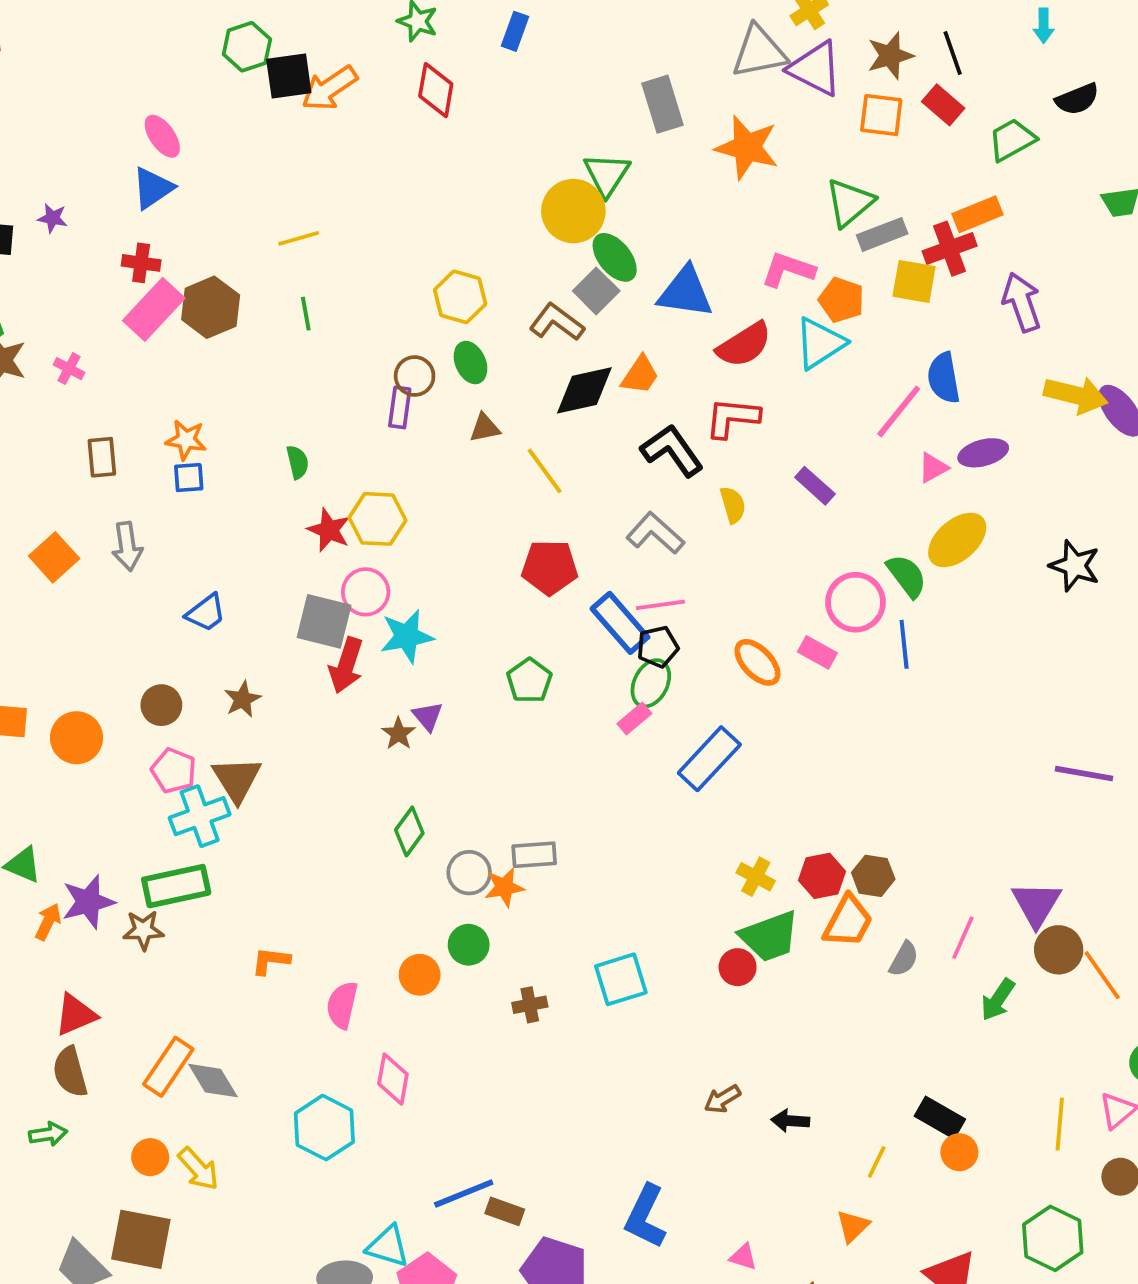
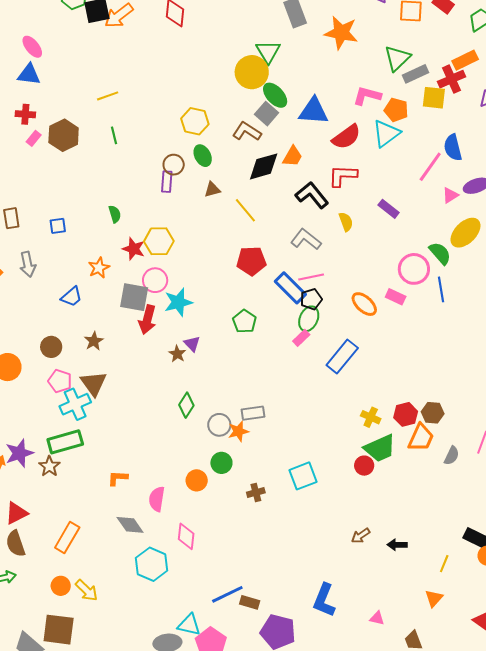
blue triangle: (153, 188) -> (29, 74), turned 45
pink rectangle: (154, 309) -> (34, 138), size x0.5
orange star: (186, 440) -> (99, 268), moved, turned -30
brown star: (143, 930) -> (49, 466), turned -30
gray diamond: (213, 1081) -> (130, 525), moved

